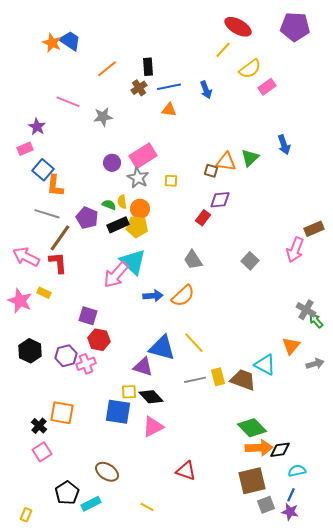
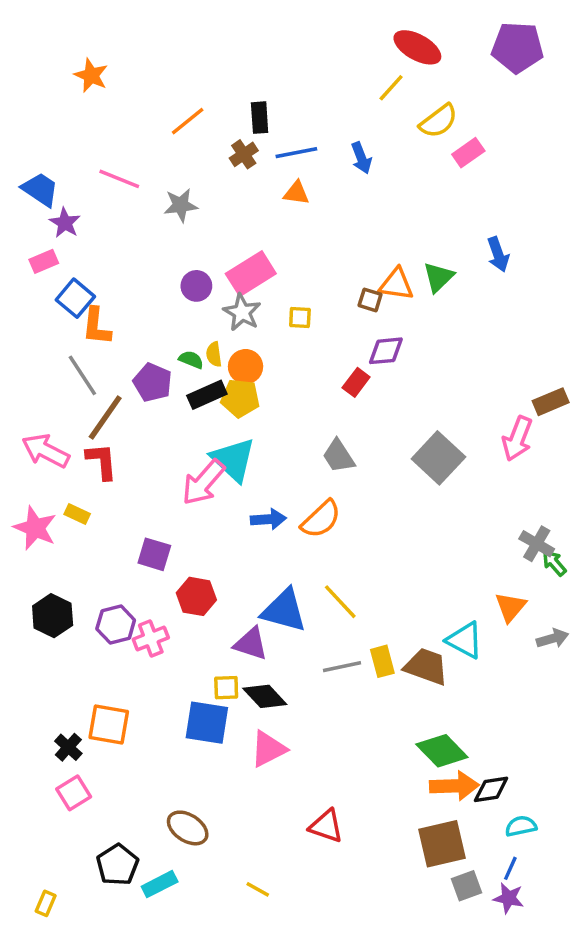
blue trapezoid: (70, 41) -> (40, 189), moved
gray line: (47, 214) -> (82, 375), turned 40
gray square: (250, 261) -> (438, 458), size x1.6
red hexagon: (99, 340) -> (196, 596), moved

